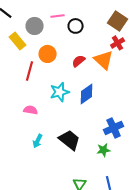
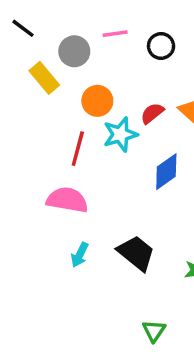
black circle: (76, 26) -> (161, 46), moved
red line: (30, 71) -> (78, 149), moved
cyan star: (60, 92) -> (120, 134), moved
pink semicircle: (31, 110) -> (67, 200), size x1.6

